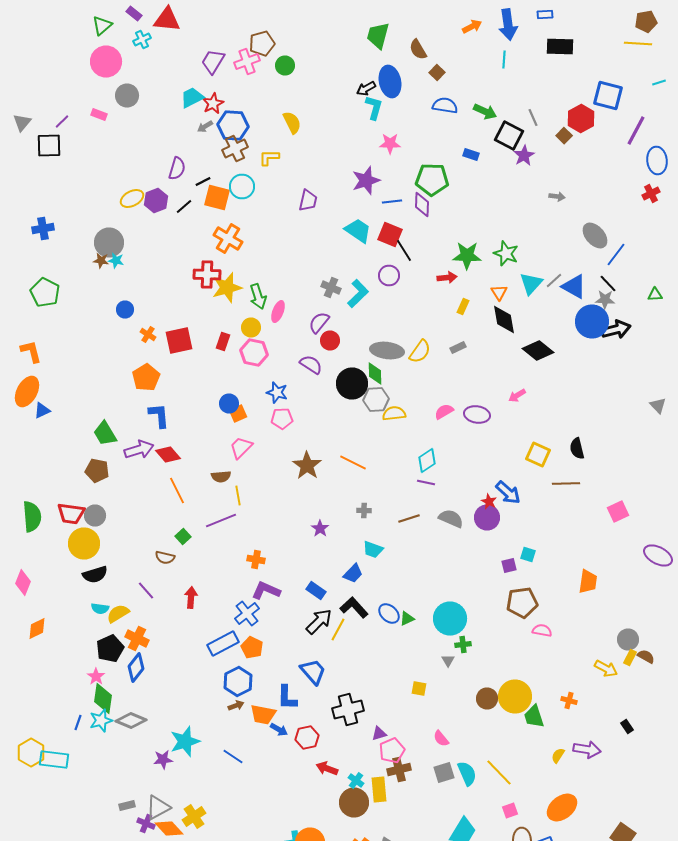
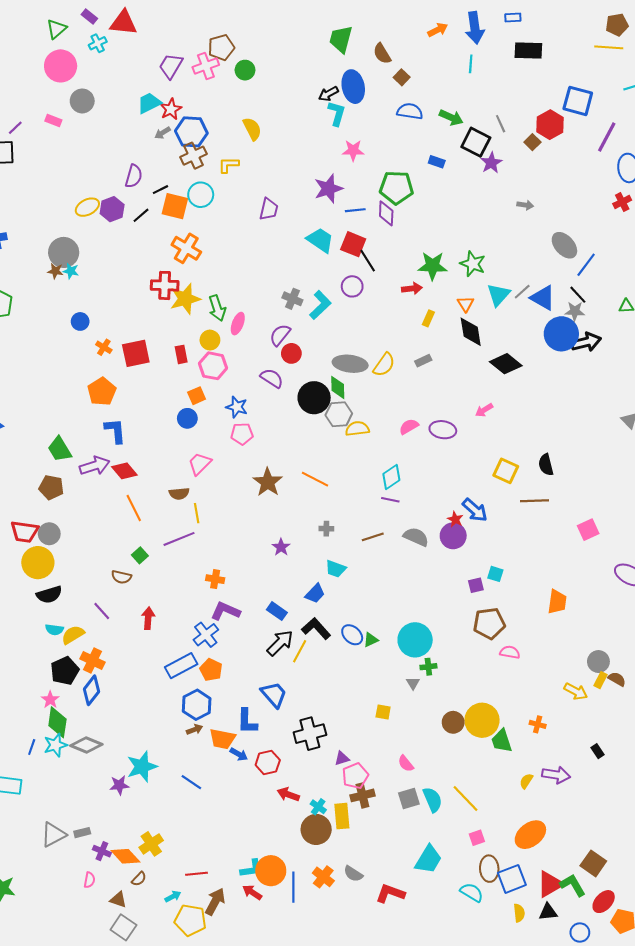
red rectangle: (223, 342) -> (181, 354), turned -30
orange square: (238, 414) -> (197, 396), moved
gray triangle: (158, 808) -> (53, 835), moved

